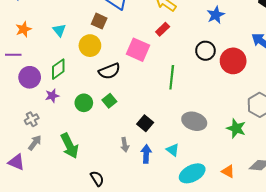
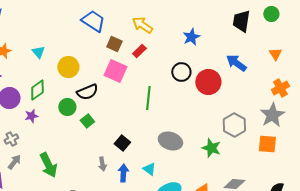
brown square: (99, 21) -> (114, 44), moved
green circle: (84, 103) -> (67, 107), moved

